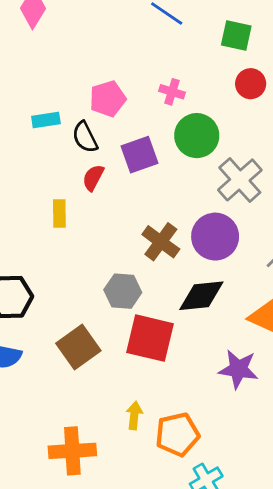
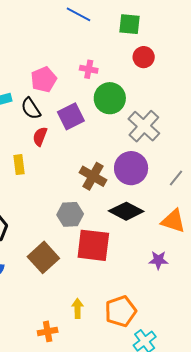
black diamond: (201, 296) -> (126, 211), turned 40
purple star: (238, 369) -> (158, 260), size x0.7
yellow arrow: (134, 415) -> (78, 308), moved
orange cross: (72, 451) -> (48, 331), size x0.6

